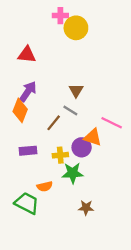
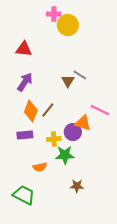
orange diamond: (20, 110) -> (31, 111), moved
gray line: (70, 110) -> (80, 75), moved
green trapezoid: (27, 203) -> (24, 195), moved

